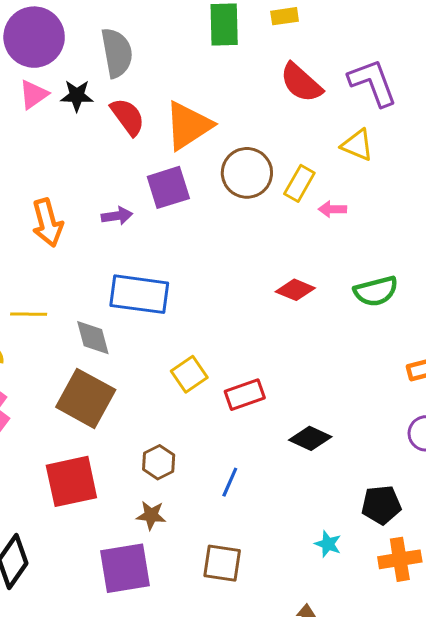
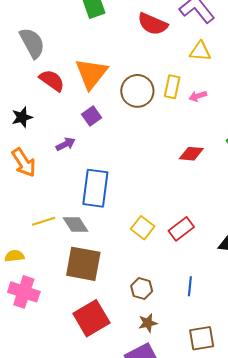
black star: (77, 96) -> (22, 117), moved
purple square: (168, 187) -> (92, 116), size x0.7
blue rectangle: (139, 294) -> (95, 188), turned -72
yellow line: (29, 314) -> (44, 221), moved

